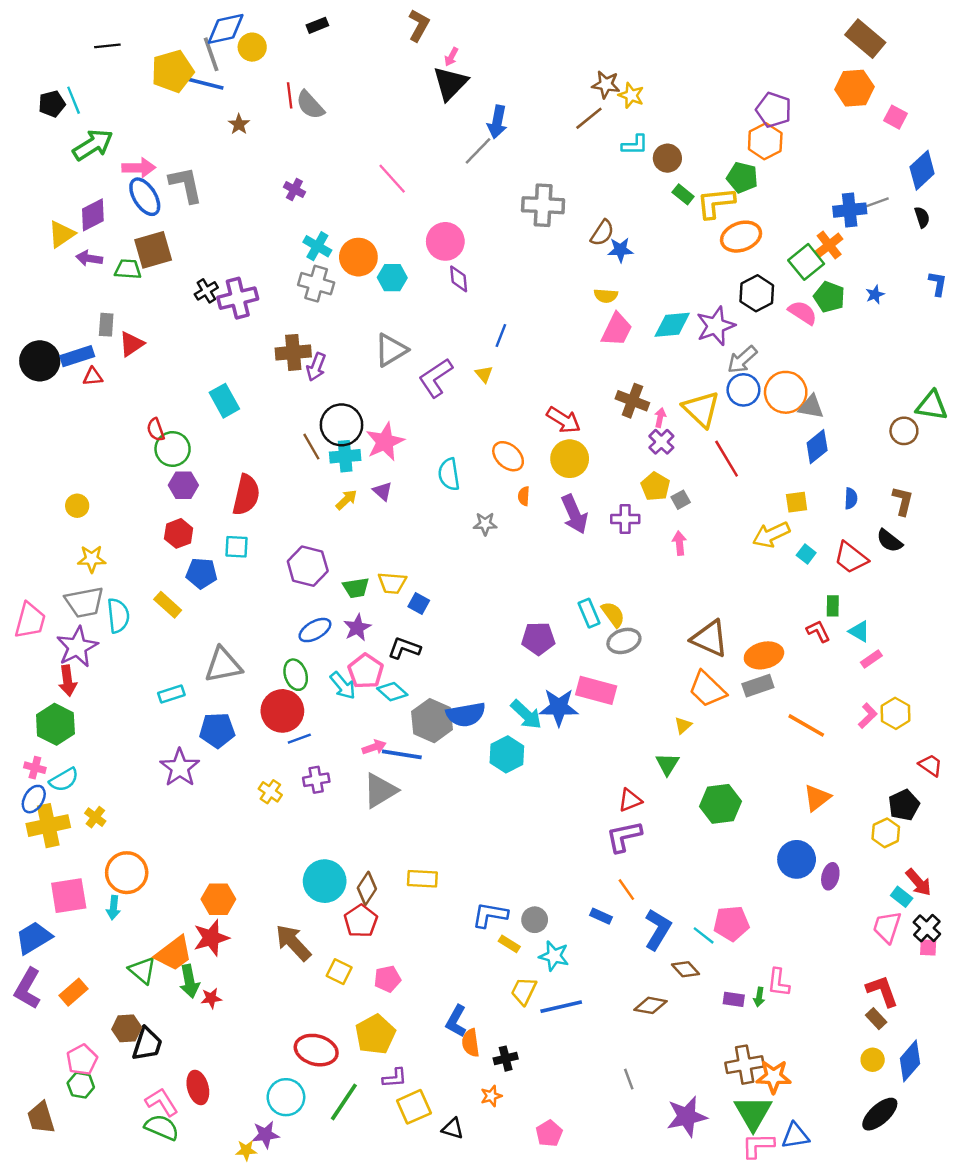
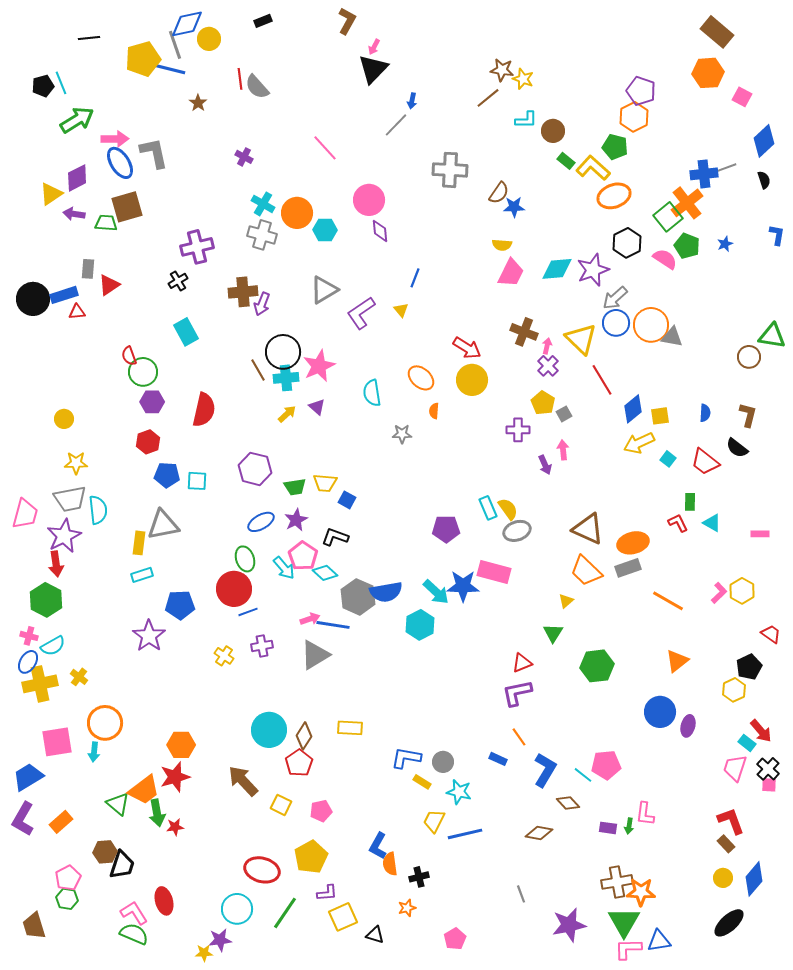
blue arrow: (497, 122) -> (412, 101), size x0.6
yellow L-shape: (716, 203) -> (593, 168), turned 48
orange cross: (829, 245) -> (687, 203), size x1.4
black cross: (206, 291) -> (178, 281), moved
blue diamond: (817, 447) -> (633, 409), moved
purple arrow: (574, 514) -> (545, 465), moved, size x0.6
cyan square: (236, 547) -> (197, 481), moved
yellow rectangle: (168, 605) -> (139, 543), moved, turned 55
pink rectangle: (871, 659) -> (760, 534), moved, turned 36
gray triangle: (223, 665) -> (163, 525), moved

